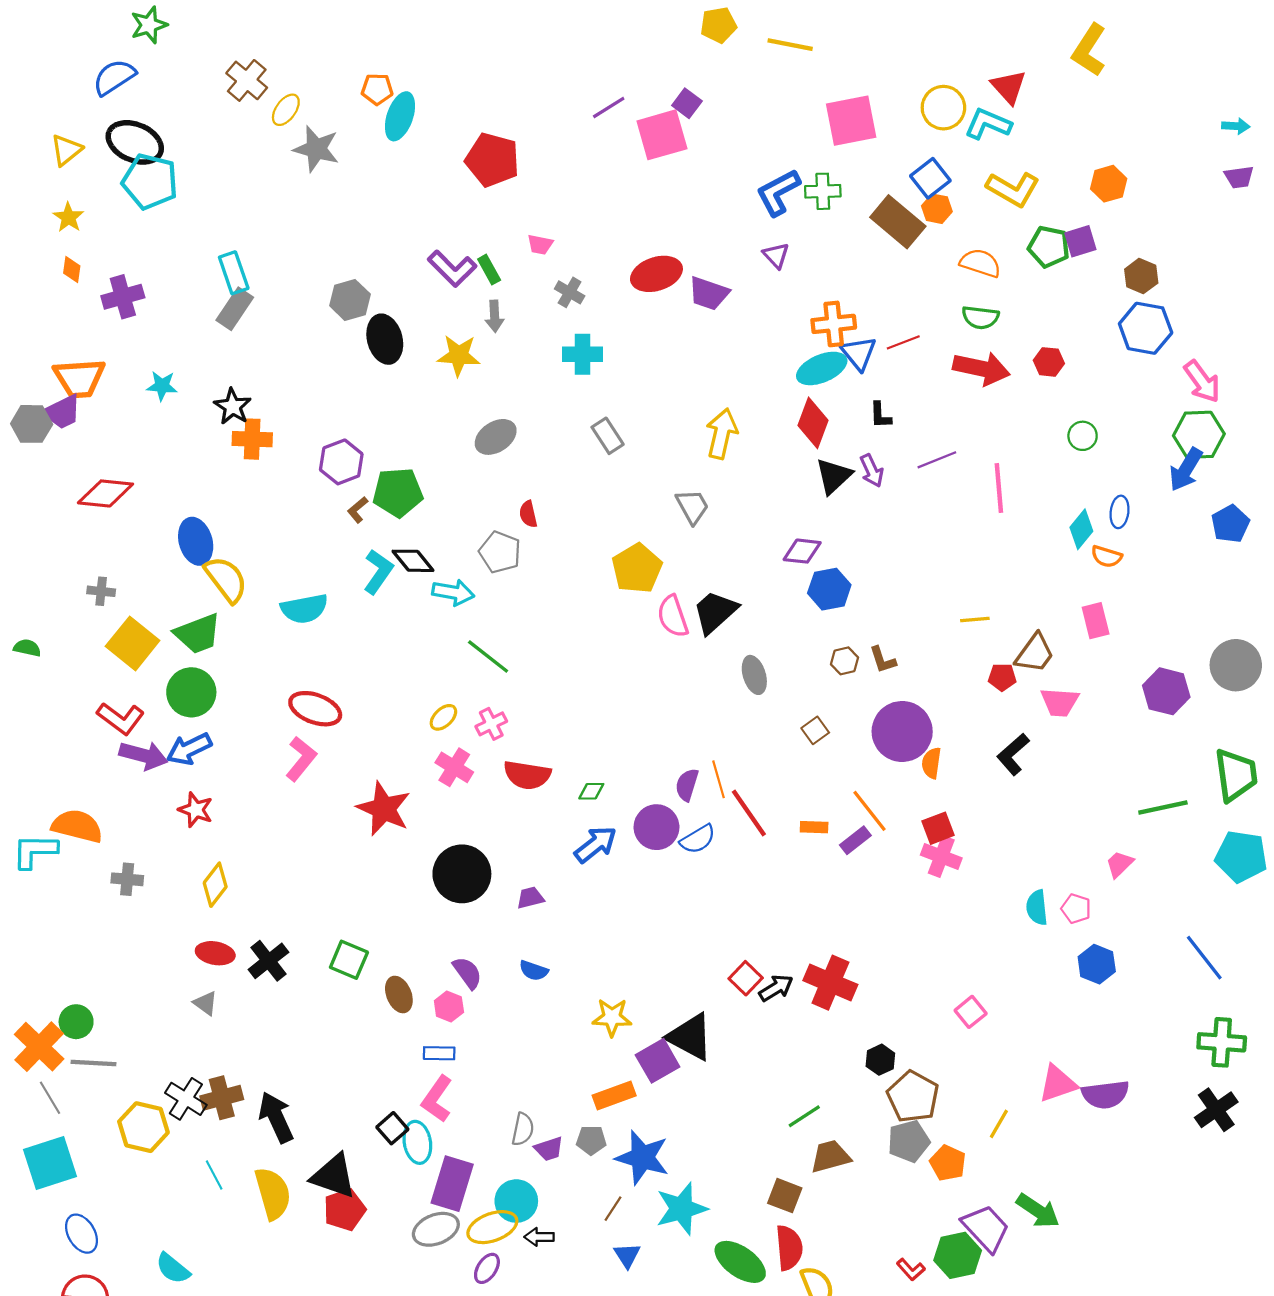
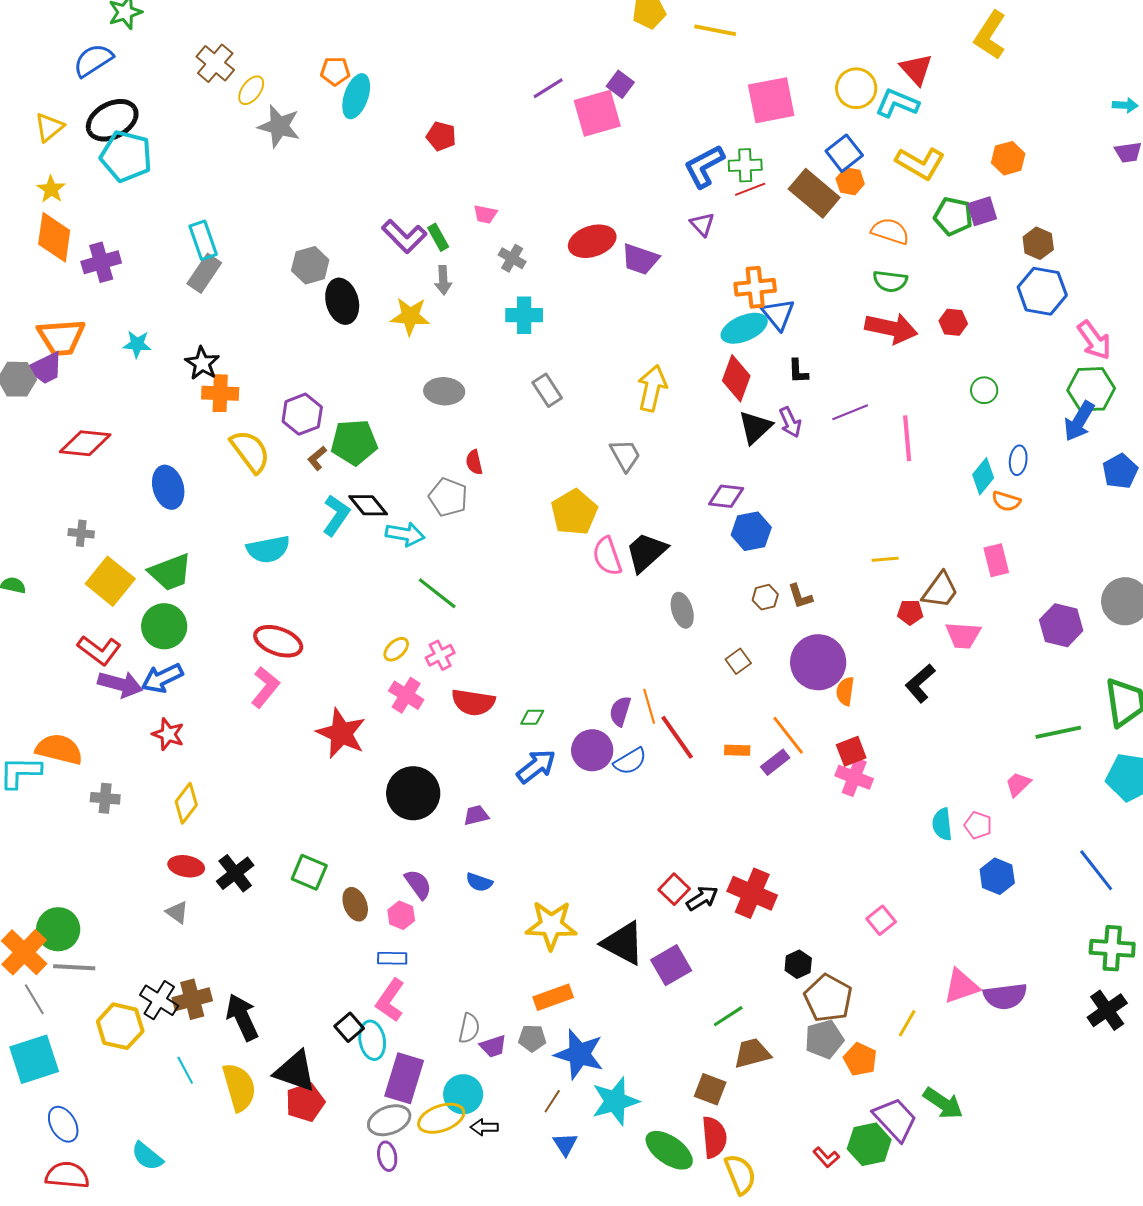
black ellipse: (135, 142) -> (112, 120), turned -51
red pentagon: (492, 160) -> (441, 136), size x0.6
orange diamond: (72, 270) -> (54, 237), size x2.0
red line: (903, 342) -> (750, 189), moved
gray ellipse: (496, 437) -> (444, 391), turned 36
yellow semicircle: (226, 579) -> (250, 451), moved
yellow star: (612, 1017) -> (551, 925), size x1.4
green circle: (76, 1022) -> (58, 929), size x1.4
purple square: (658, 1061) -> (671, 965), moved
purple ellipse: (487, 1268) -> (387, 1156), moved, turned -44

